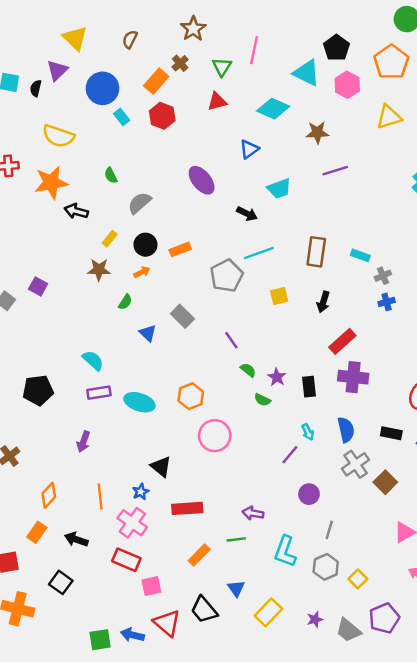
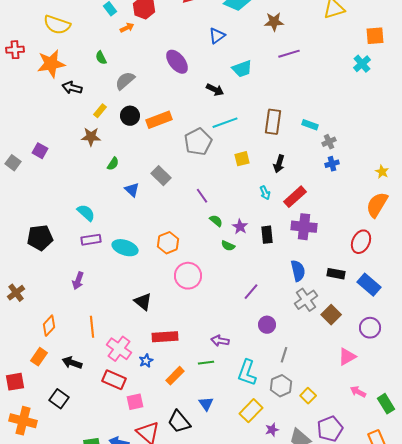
orange rectangle: (180, 249) -> (159, 120), size x1.4
orange arrow: (142, 272) -> (127, 28), moved
cyan arrow: (308, 432) -> (265, 193), moved
blue star: (141, 492) -> (146, 361), moved
yellow rectangle: (268, 612) -> (251, 411), moved

